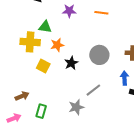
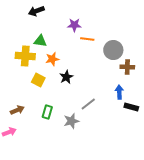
purple star: (69, 11) -> (74, 25), moved
orange line: (101, 13) -> (87, 39), moved
gray circle: (99, 55) -> (113, 50), moved
green rectangle: (41, 111) -> (47, 112), moved

